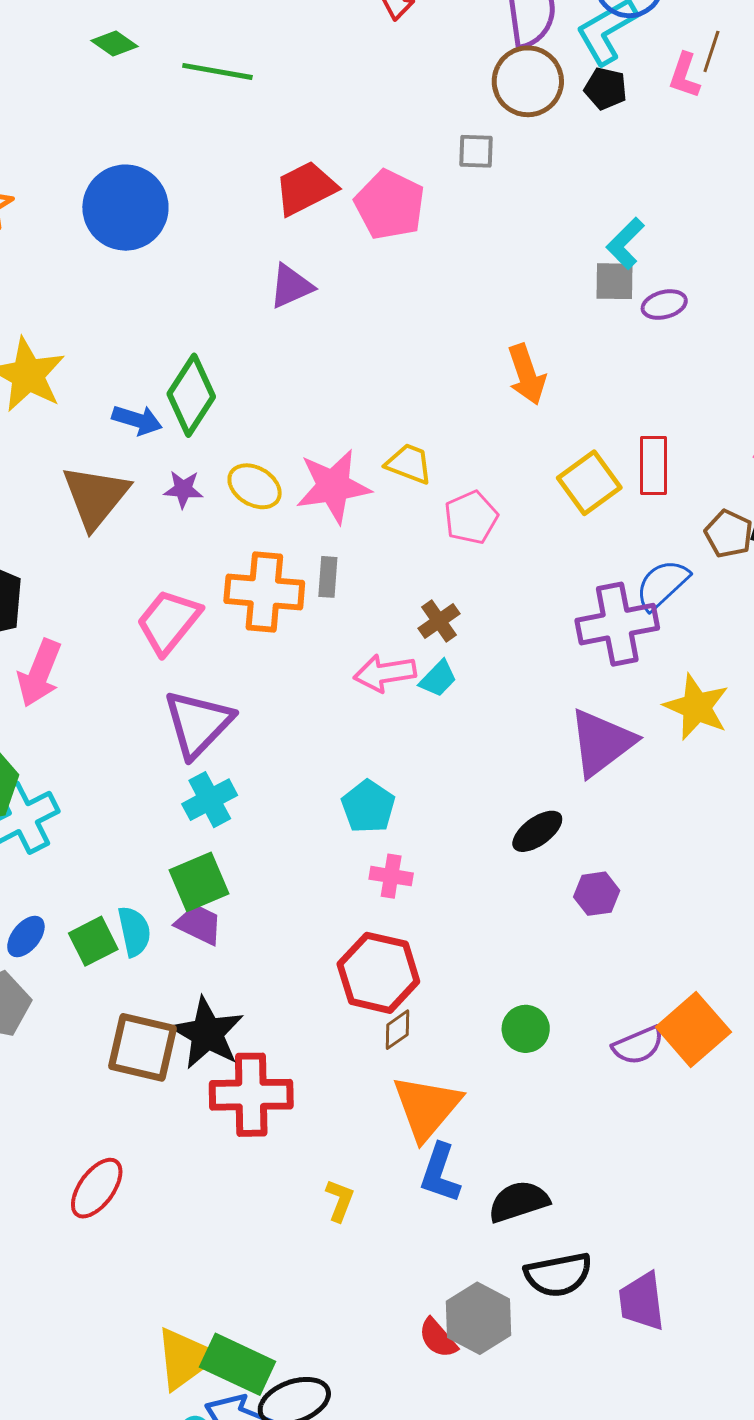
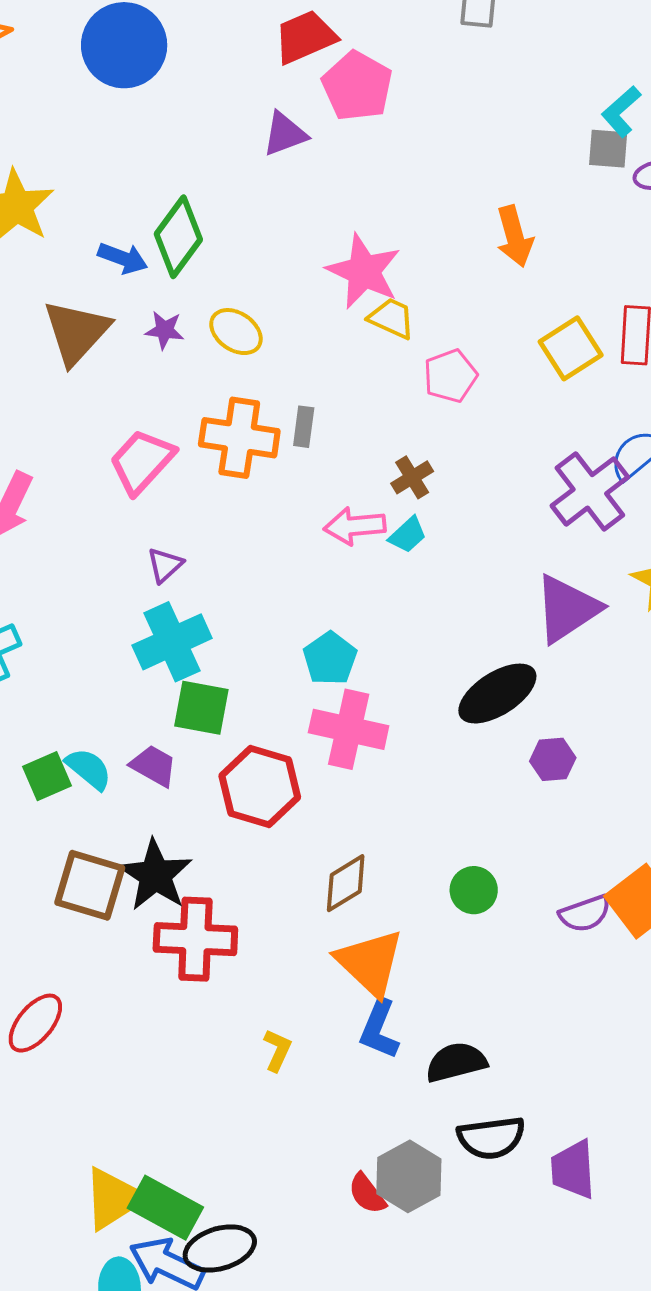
pink pentagon: (390, 205) -> (357, 86), moved
pink star: (333, 486) -> (364, 271), moved, turned 30
purple cross: (617, 624) -> (590, 491), turned -30
purple triangle: (198, 723) -> (165, 565), size x0.5
cyan cross: (210, 800) -> (172, 642), size x1.4
black ellipse: (537, 831) -> (497, 694), size x1.5
pink cross: (391, 876) -> (349, 729), size x1.8
green square: (199, 882) -> (201, 708), moved, turned 30
cyan semicircle: (134, 931) -> (89, 769), turned -42
red hexagon: (378, 973) -> (260, 787), moved
brown diamond: (398, 1030) -> (346, 883), size x1.5
orange triangle: (427, 1107) -> (370, 963), turned -30

